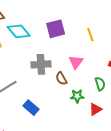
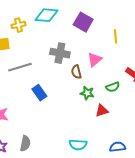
purple square: (56, 29) -> (83, 22), turned 30
cyan diamond: (19, 31) -> (47, 15), turned -60
green semicircle: (100, 84) -> (113, 87), turned 72

